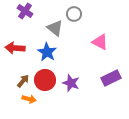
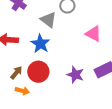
purple star: (71, 83) -> (75, 75), moved

